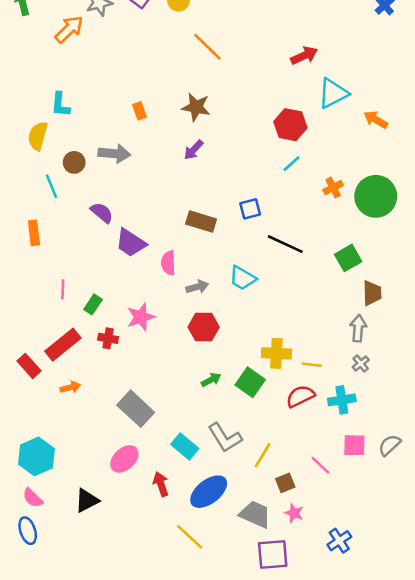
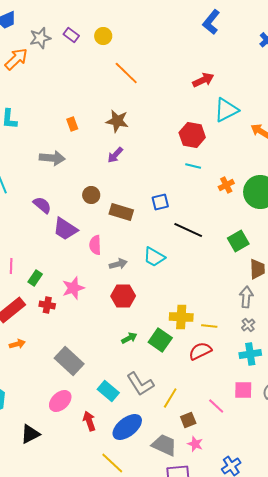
brown circle: (74, 162) -> (91, 195), moved
cyan line: (292, 164) -> (193, 166), turned 56
cyan cross: (342, 400) -> (250, 354), moved

